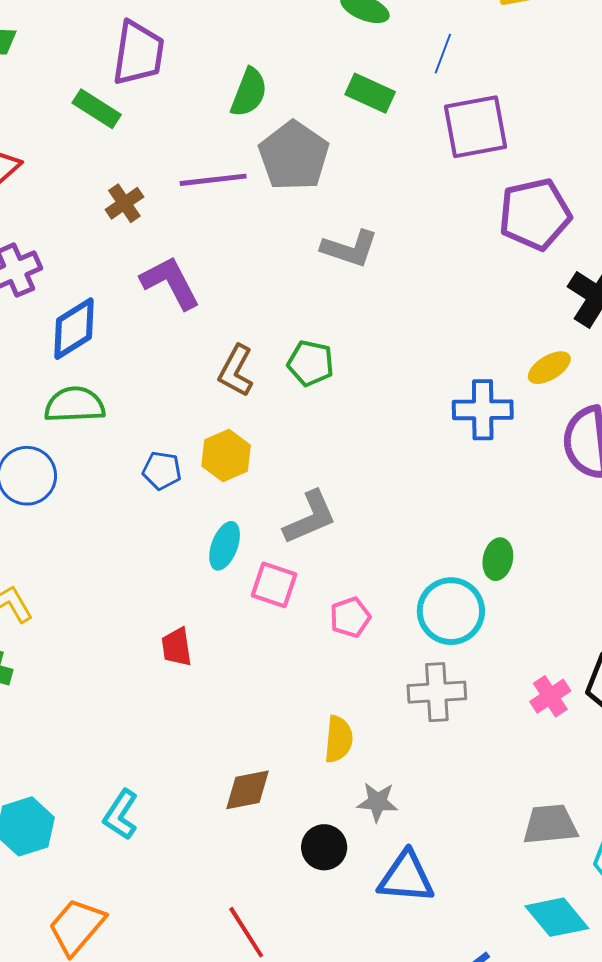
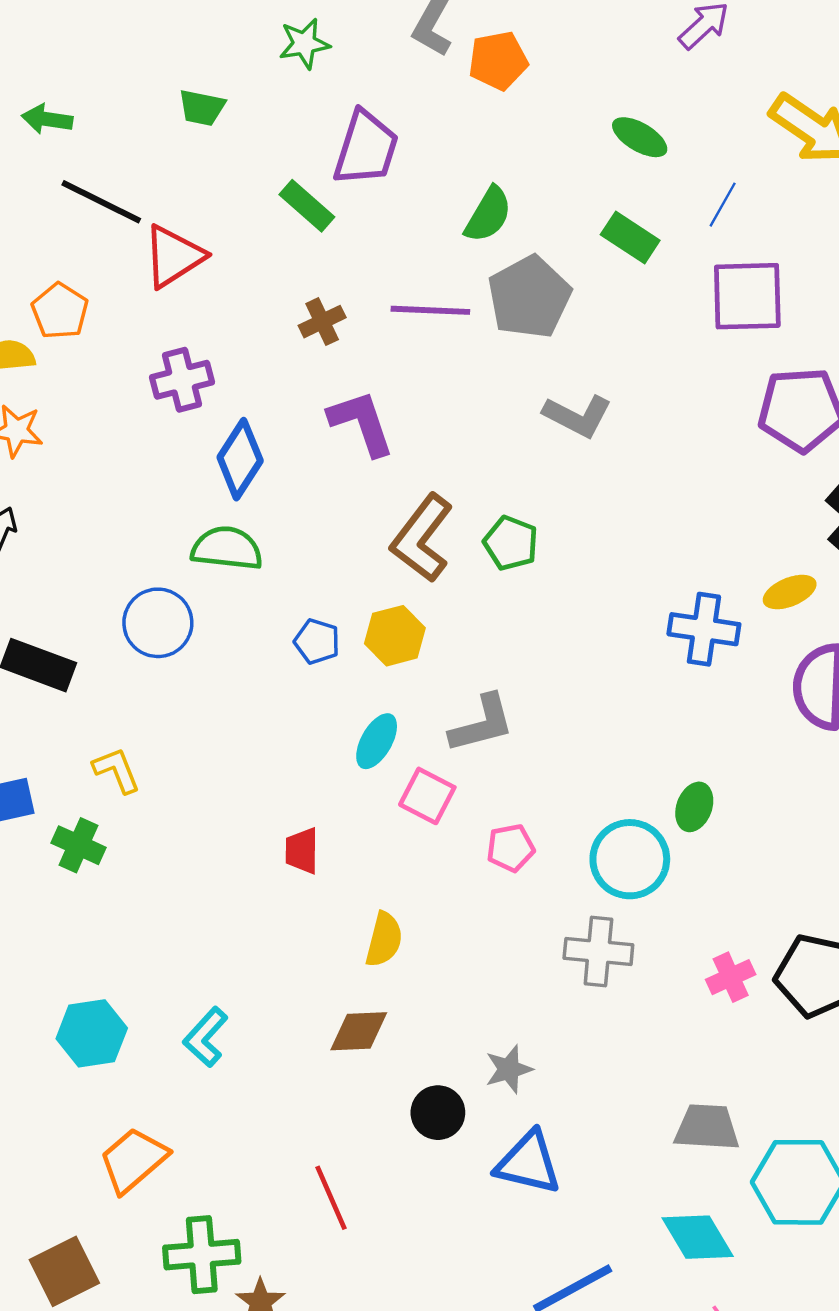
blue diamond: (74, 329) -> (240, 459), turned -34
brown L-shape: (236, 371) -> (422, 538), size x1.4
yellow semicircle: (339, 739) -> (384, 940), moved
gray star: (377, 802) -> (509, 1069), turned -30

